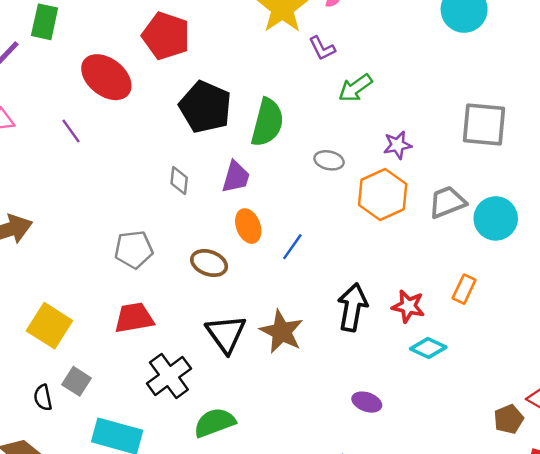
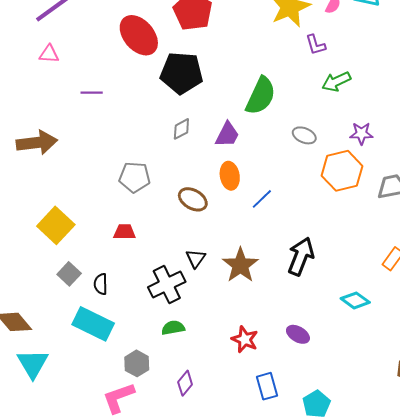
black pentagon: (205, 107) -> (181, 73), moved, turned -30
purple line: (71, 131) -> (92, 93), moved, turned -65
gray diamond: (179, 181) -> (181, 129), turned 45
red star: (408, 306) -> (245, 339), moved
red trapezoid: (134, 318) -> (125, 232), size x0.7
black triangle: (226, 334) -> (196, 259), size x0.6
black cross: (169, 376) -> (167, 284), moved
black semicircle: (43, 398) -> (101, 284), moved
green semicircle: (215, 423) -> (173, 328), size x0.7

